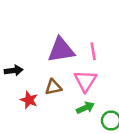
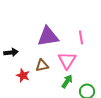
pink line: (93, 51) -> (81, 37), moved
green arrow: (85, 108) -> (67, 81), turned -32

